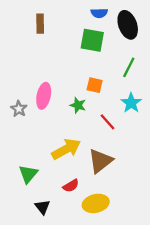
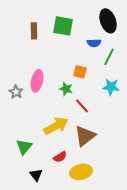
blue semicircle: (99, 13) -> (94, 43), moved
brown rectangle: (40, 24) -> (34, 31), moved
green square: (92, 40) -> (63, 26), moved
cyan star: (131, 103) -> (111, 87), turned -30
red line: (108, 122) -> (82, 106), moved

